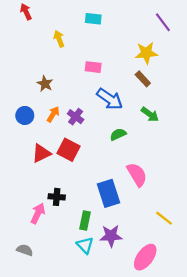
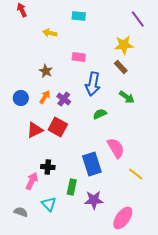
yellow arrow: (59, 39) -> (50, 33), turned -56
brown star: (45, 84) -> (46, 71), moved
blue arrow: (110, 99) -> (93, 84), turned 65
yellow line: (164, 218) -> (136, 174), moved
cyan triangle: (85, 245) -> (49, 204), moved

